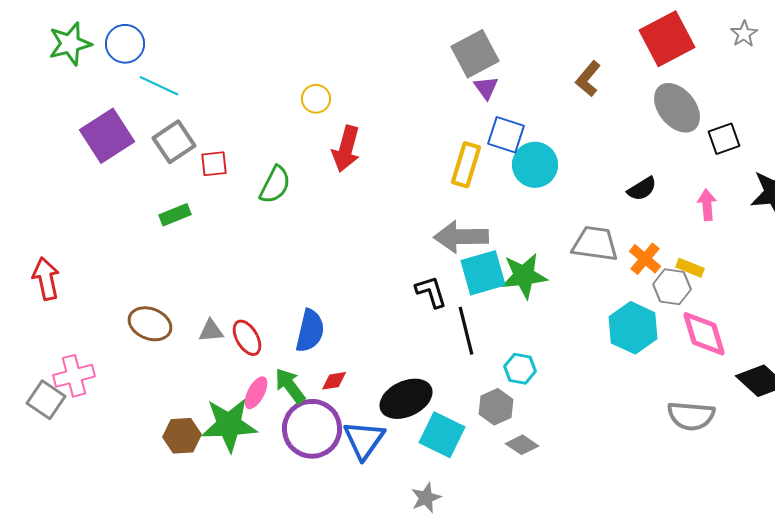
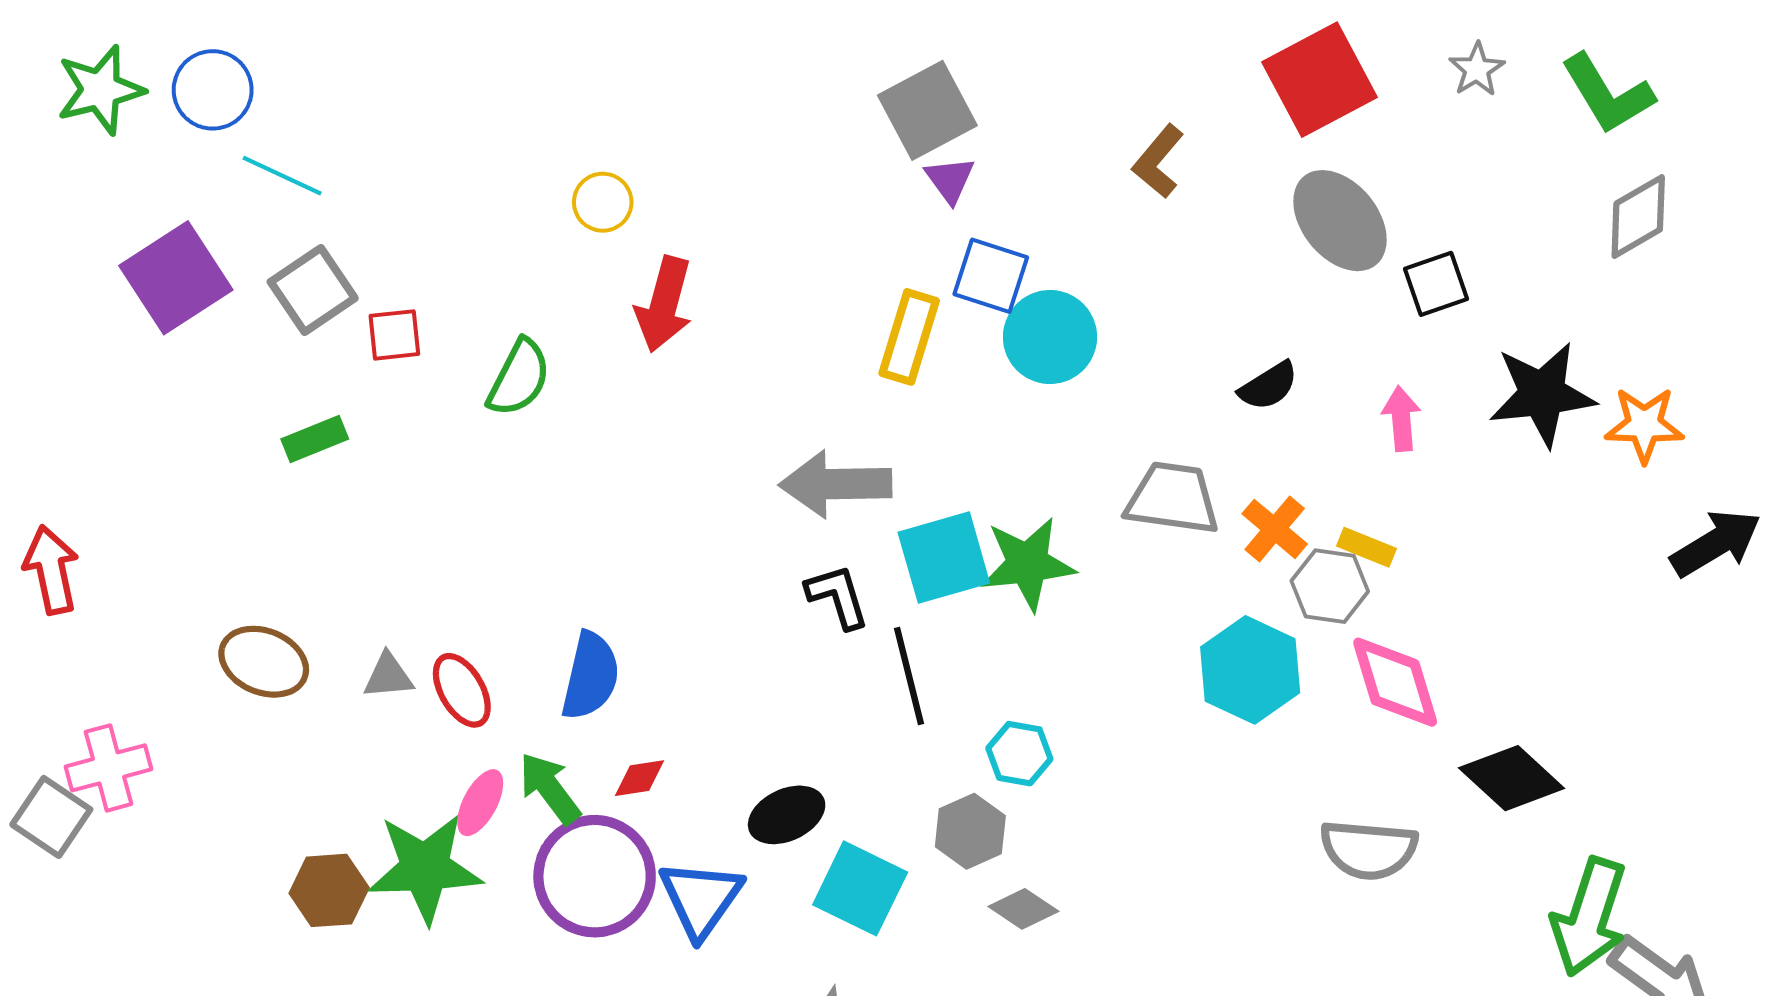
gray arrow: (461, 237) -> (836, 484), moved
black ellipse: (406, 399) -> (787, 815), size x0.7

